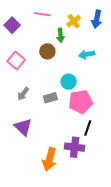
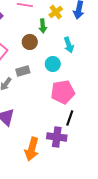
cyan arrow: (87, 54) -> (69, 45), turned -98
cyan circle: (69, 82) -> (53, 64), moved
gray rectangle: (50, 98) -> (23, 71), moved

